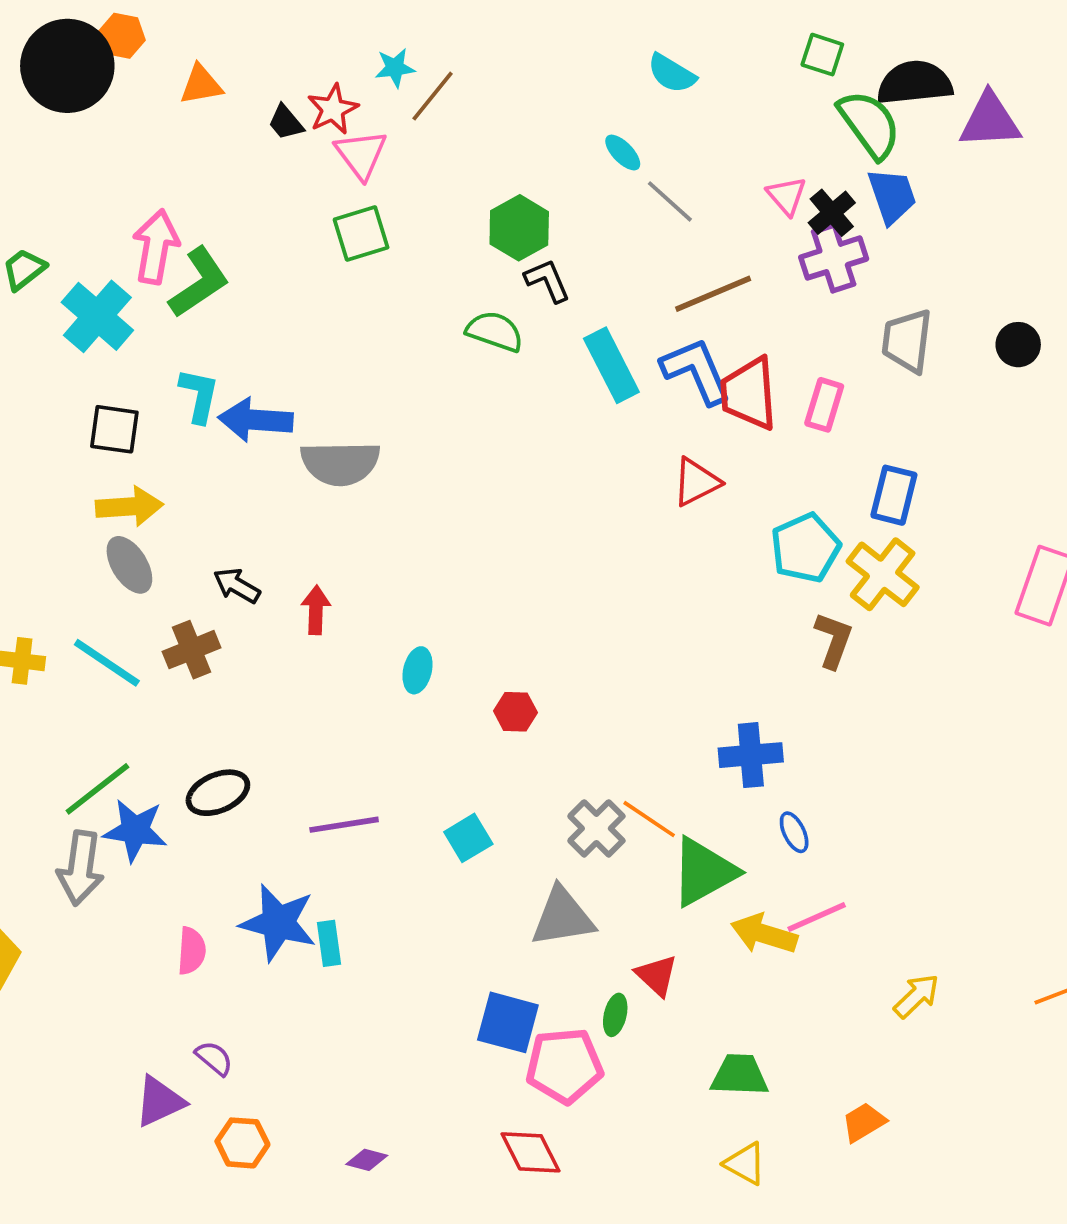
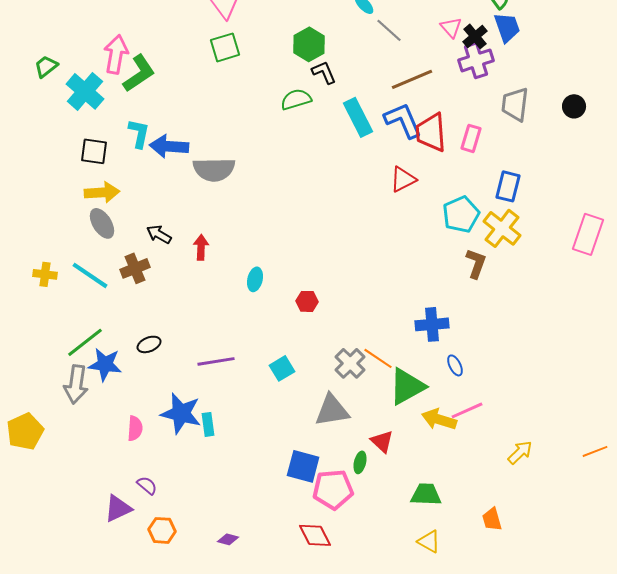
green semicircle: (495, 331) -> (296, 99), turned -36
black ellipse: (218, 793) -> (149, 344), size x0.7
orange trapezoid: (864, 1122) -> (492, 519), turned -75

